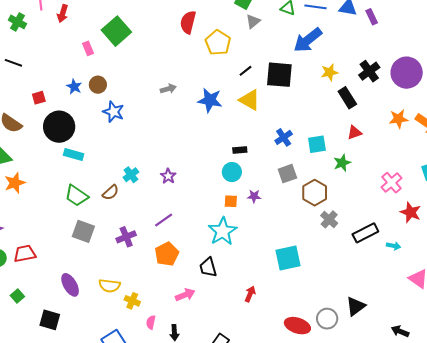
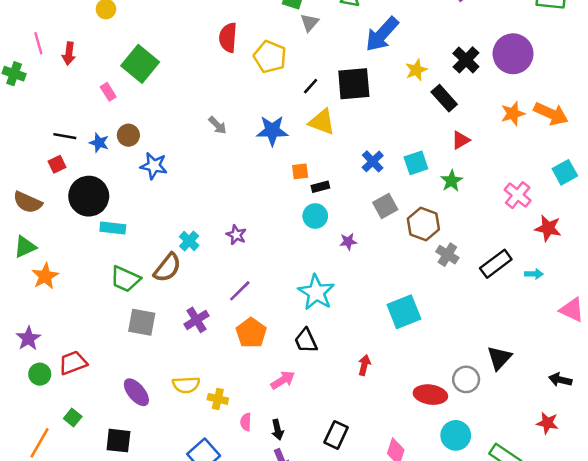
black line: (13, 63) -> (65, 136), moved
gray arrow: (168, 89) -> (218, 125), turned 70
brown semicircle: (111, 192) -> (167, 268), size x1.4
orange square: (231, 201) -> (300, 171), moved

